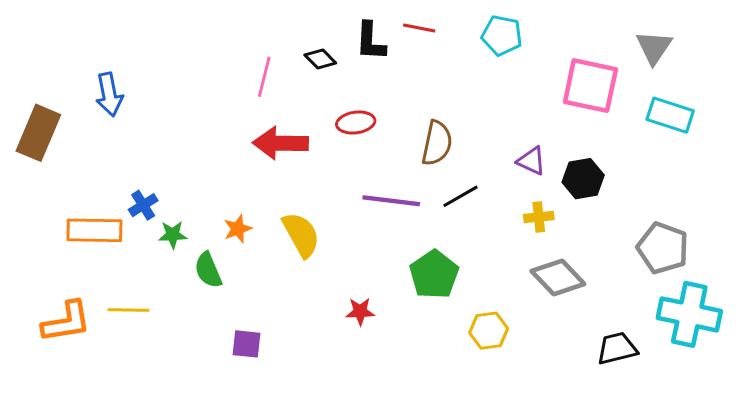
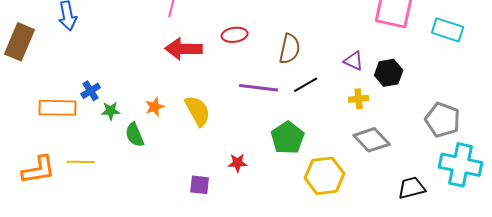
yellow hexagon: (489, 331) -> (325, 176), size x1.5
purple square: (247, 344) -> (200, 185), moved

